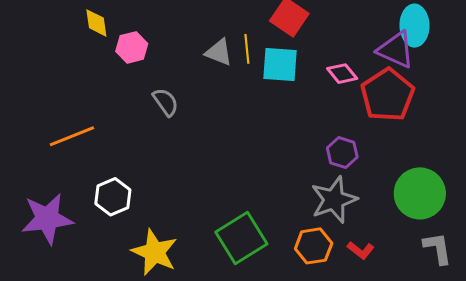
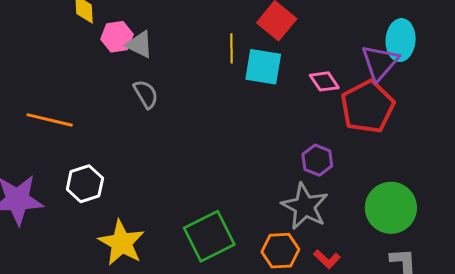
purple triangle: (396, 50) -> (380, 63), turned 42
gray triangle: (219, 52) -> (139, 44), moved
orange line: (72, 136) -> (50, 120), turned 30
gray star: (334, 200) -> (305, 206), turned -30

